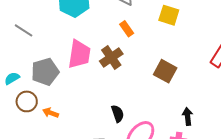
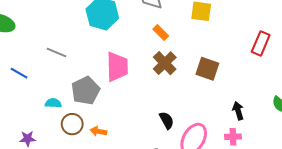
brown cross: (111, 58) -> (165, 63), moved
cyan semicircle: (12, 78) -> (53, 103), turned 42

